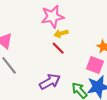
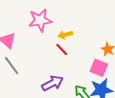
pink star: (52, 17) -> (40, 20), moved

